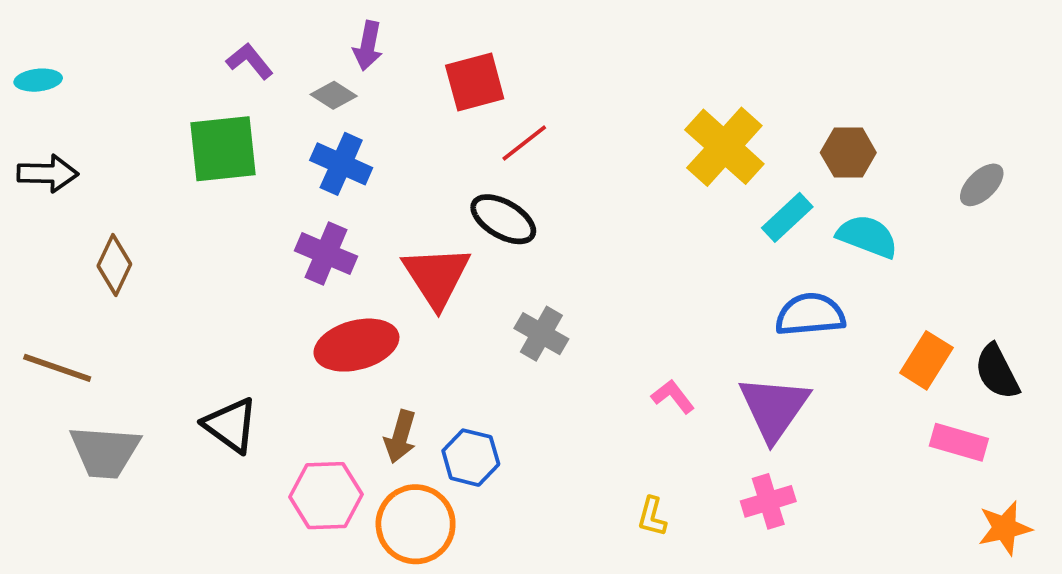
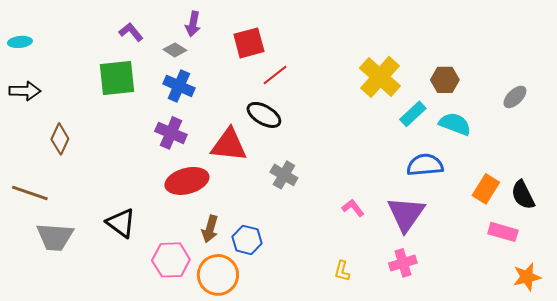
red triangle: (437, 276) -> (229, 145), turned -51

